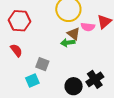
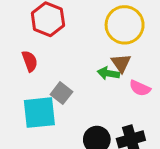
pink semicircle: (88, 27) -> (140, 88), moved
cyan square: (32, 81) -> (39, 113), size x1.6

